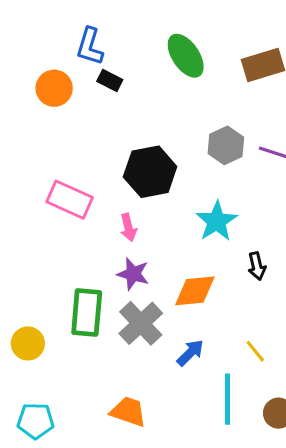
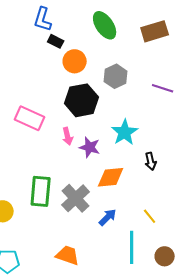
orange circle: (54, 88) -> (75, 61), moved
gray hexagon: (226, 145) -> (116, 76), moved
purple star: (133, 274) -> (90, 147), moved

